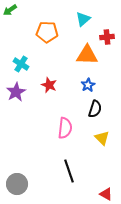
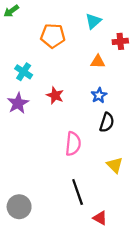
orange triangle: (87, 55) -> (98, 62), size x0.6
yellow triangle: (102, 138) -> (115, 165), moved
red triangle: (106, 194) -> (100, 218), moved

